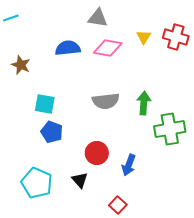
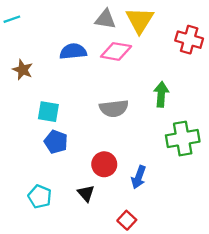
yellow triangle: (144, 37) -> (140, 20), moved, size x1.8
green arrow: (144, 103) -> (161, 94), moved
cyan pentagon: (37, 183) -> (40, 197), size x0.7

